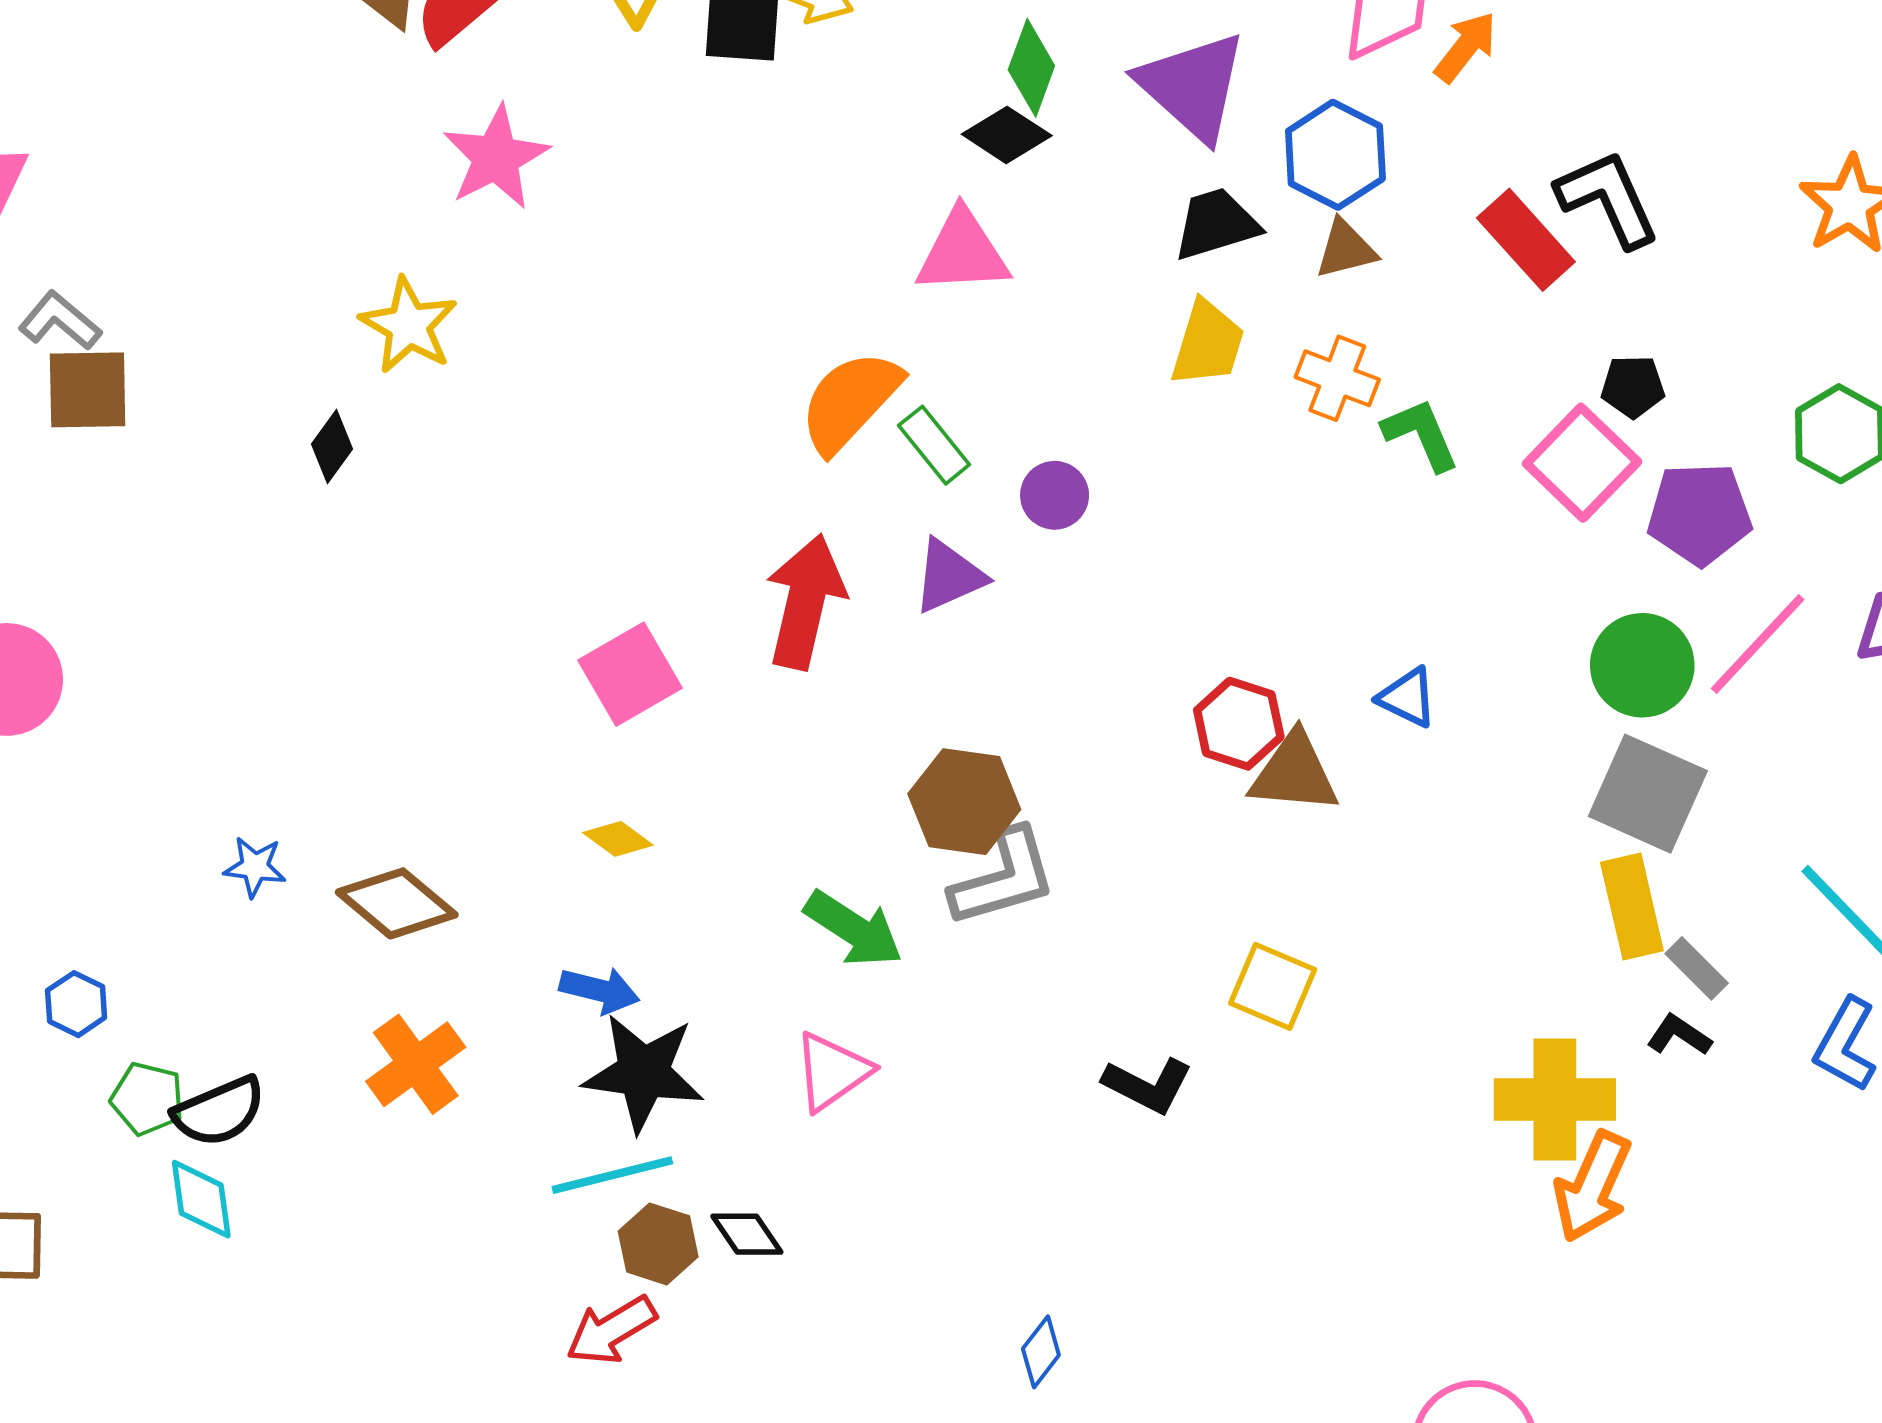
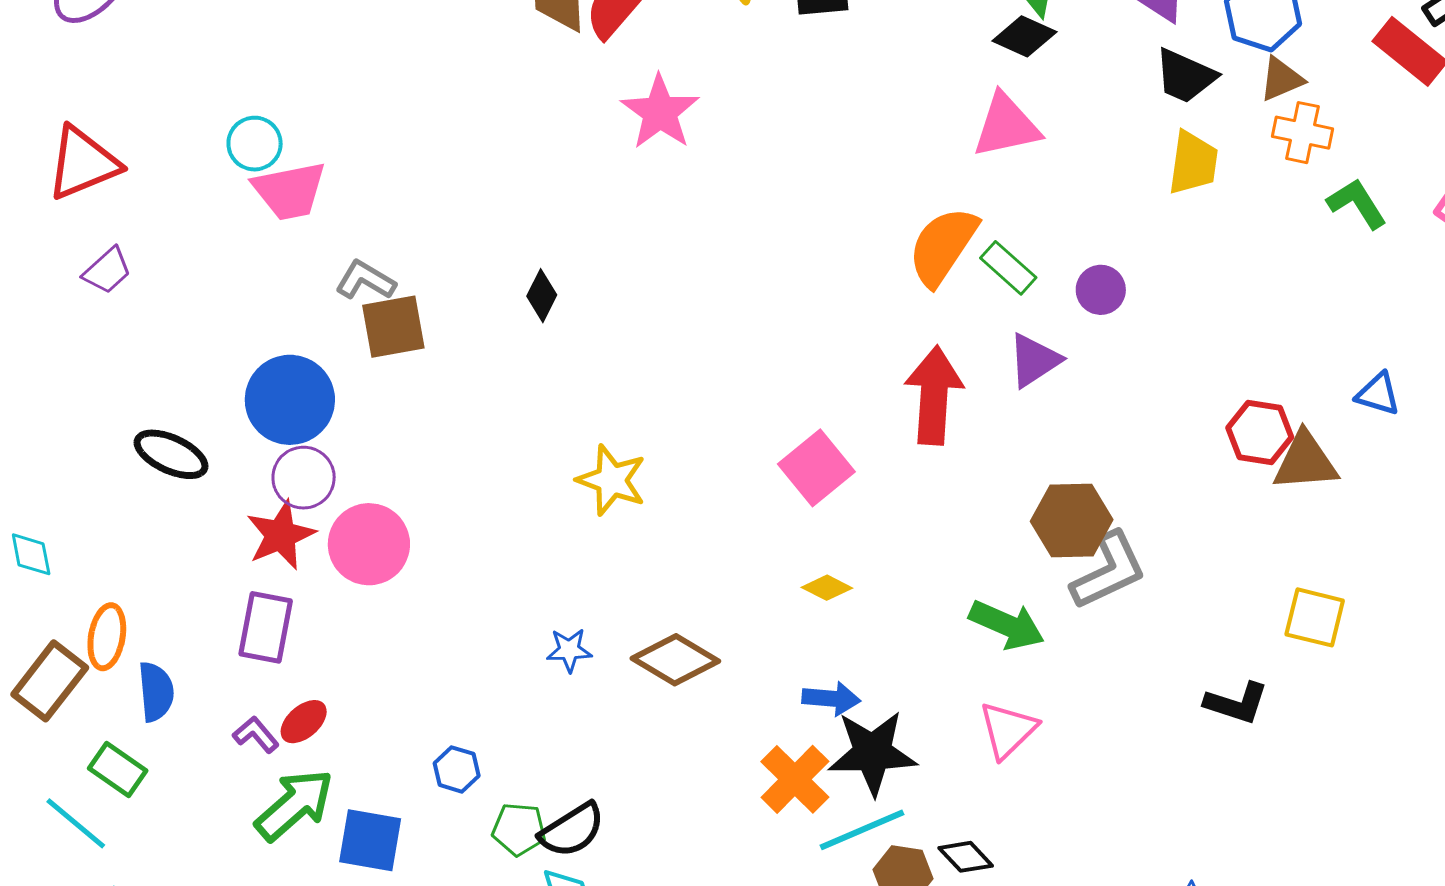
black trapezoid: (1216, 224) -> (1185, 76), turned -130
yellow star: (409, 325) -> (612, 480), moved
orange cross: (1337, 378) -> (1303, 133), moved
black diamond: (332, 446) -> (542, 296), moved
orange cross: (416, 1064) -> (795, 779), moved

